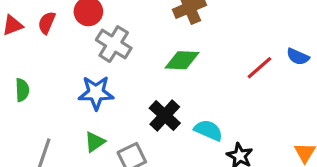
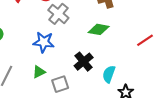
cyan semicircle: (208, 130) -> (109, 74), turned -102

